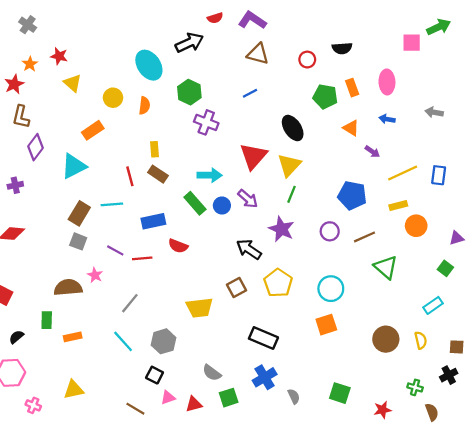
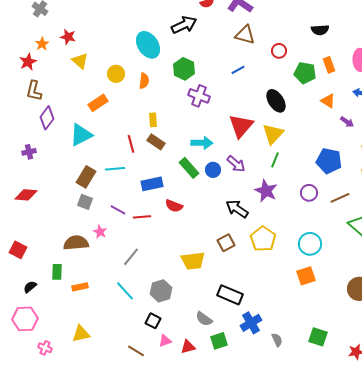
red circle: (307, 60) -> (279, 51), moved
black rectangle: (263, 338) -> (230, 295), moved

